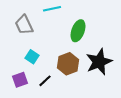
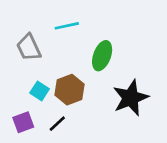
brown hexagon: (68, 64) -> (69, 90), moved

